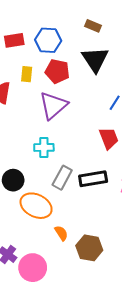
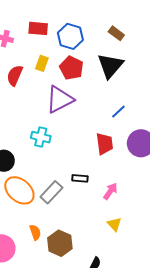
gray rectangle: (62, 178) -> (51, 192), moved
black rectangle: (93, 179) -> (80, 178), size x0.6
orange semicircle: (61, 233) -> (35, 232), moved

